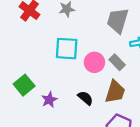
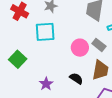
cyan square: (67, 49) -> (45, 32), moved
green square: (24, 85) -> (18, 59), moved

